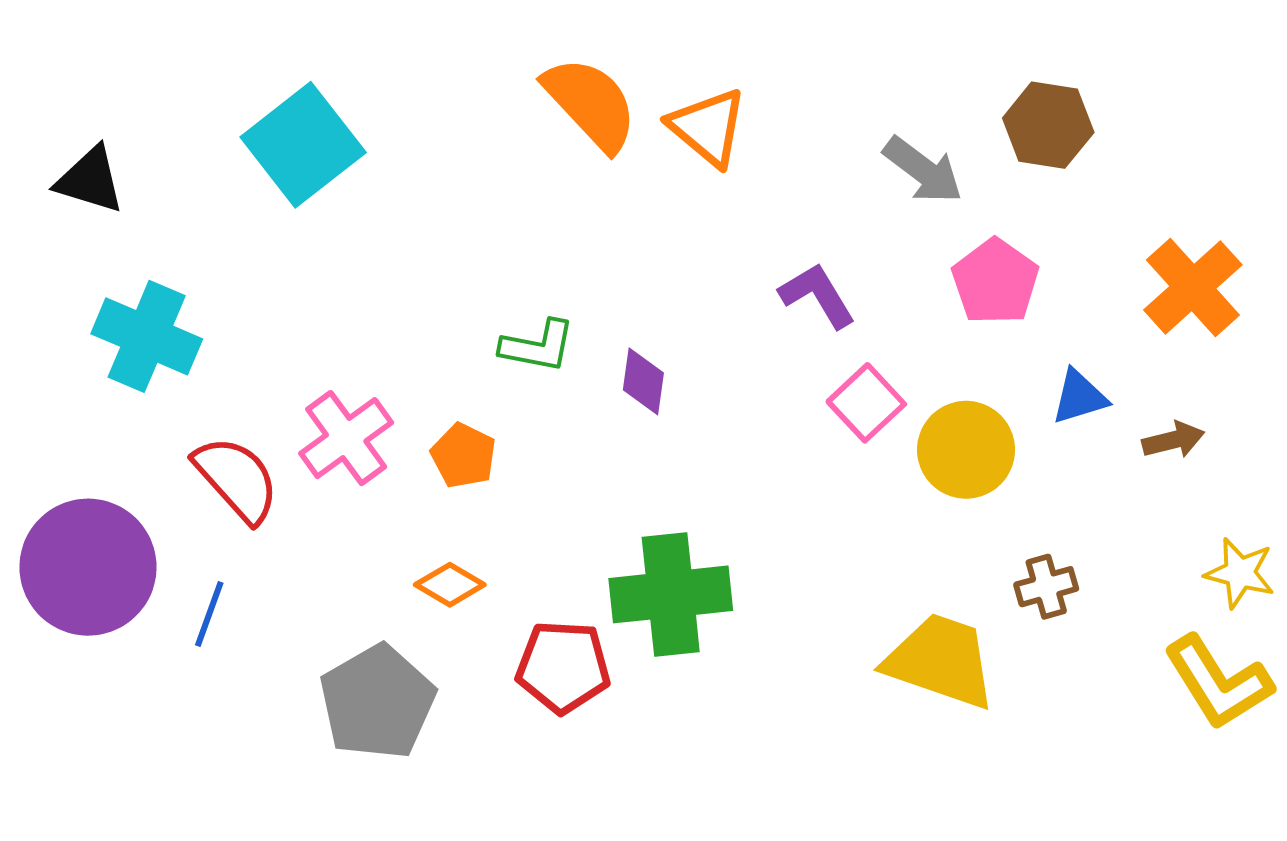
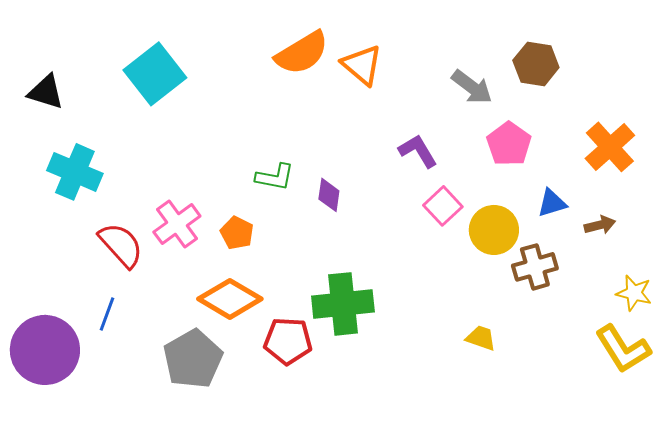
orange semicircle: (591, 104) -> (302, 53), turned 102
purple circle: (88, 567) -> (45, 350), moved
orange diamond: (450, 585) -> (230, 299), size x1.8
brown cross: (1046, 587) -> (535, 267), moved, size x1.4
yellow trapezoid: (941, 661) -> (481, 338), size x0.5

